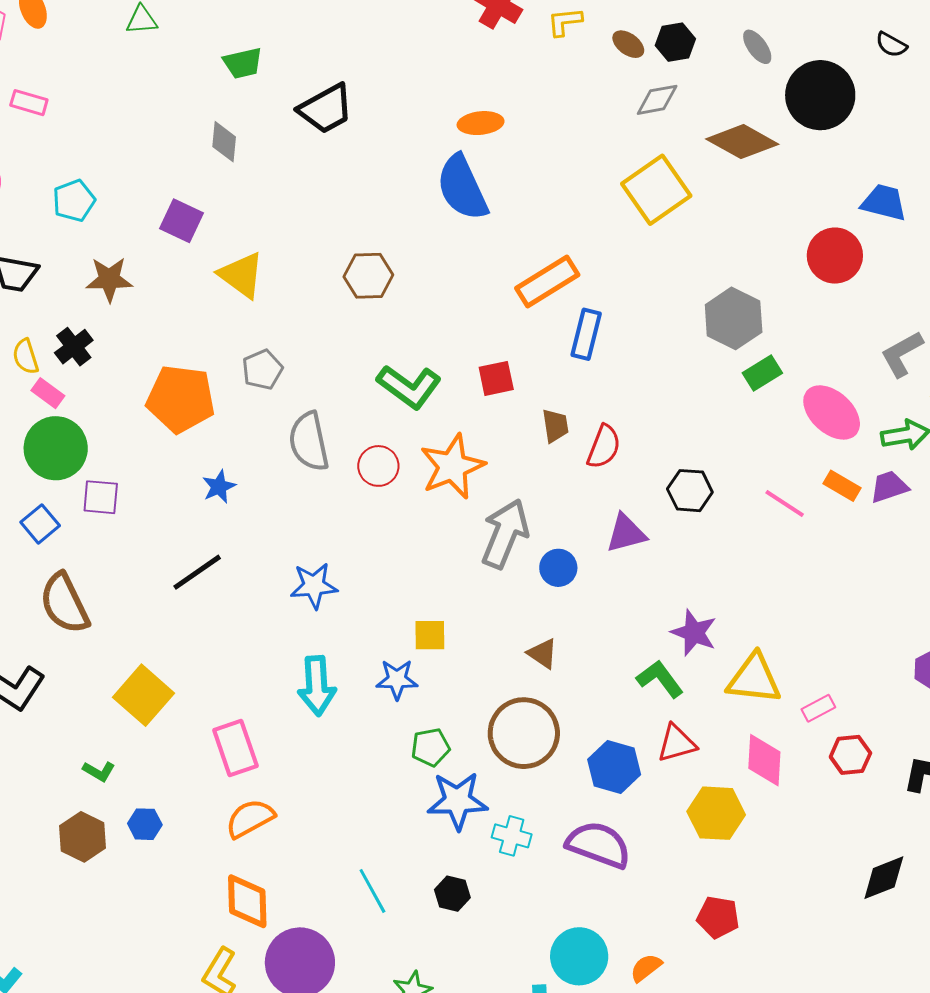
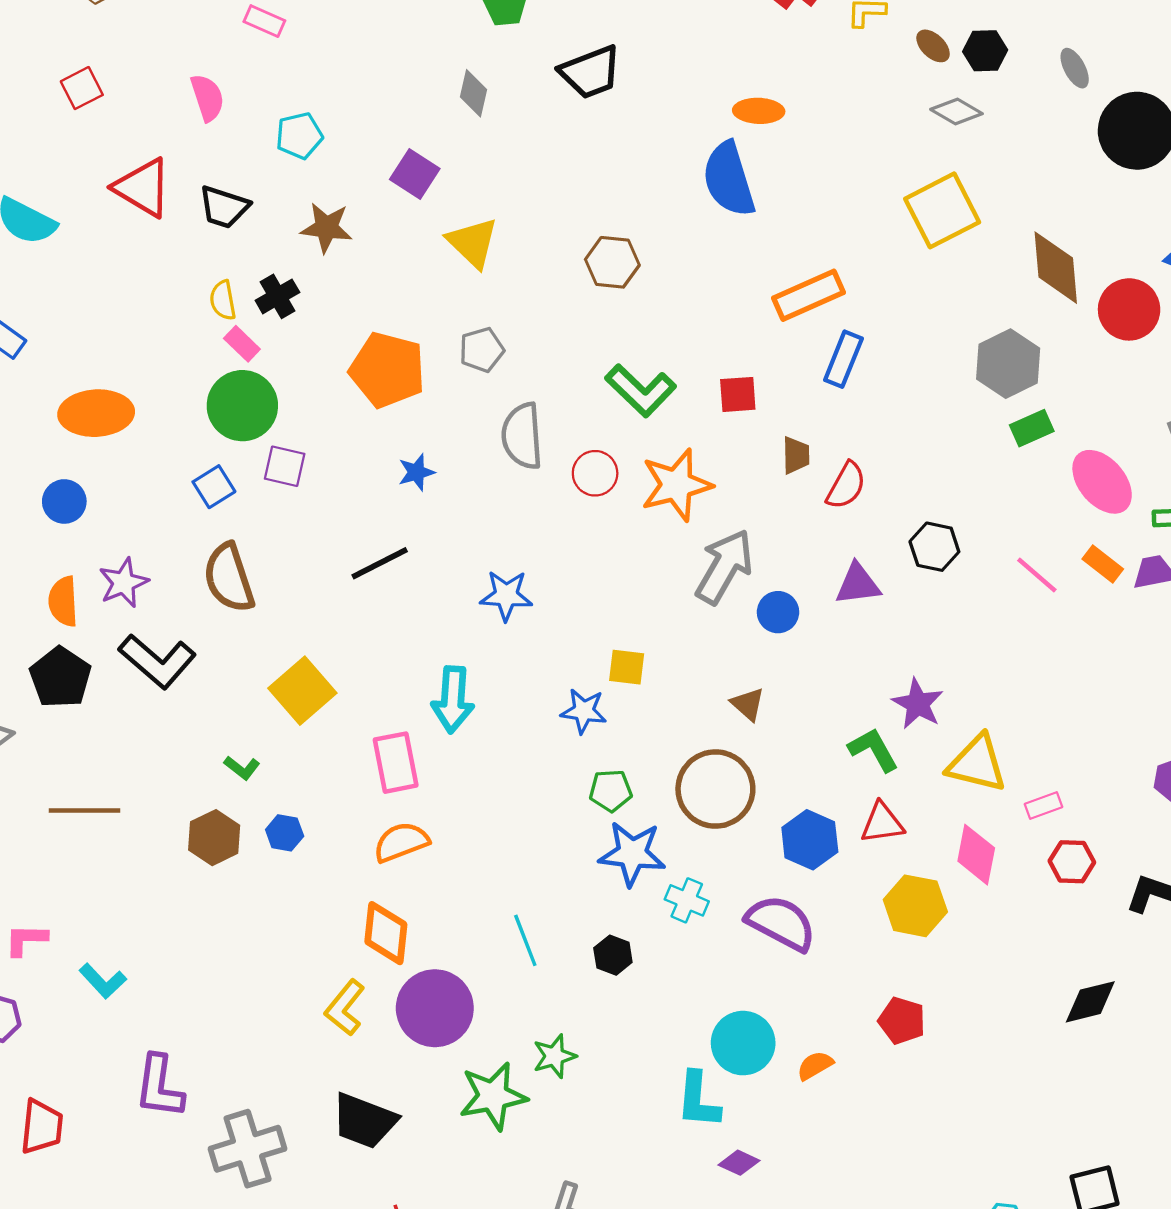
gray diamond: (657, 100) -> (956, 111), turned 33
brown diamond: (742, 142) -> (1056, 268), moved, turned 48
cyan arrow: (317, 686) -> (453, 700), moved

